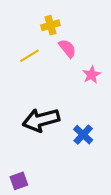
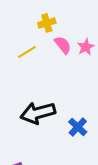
pink star: (92, 75) -> (86, 47), moved

